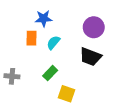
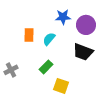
blue star: (44, 19) -> (63, 17), moved
gray cross: (12, 76) -> (11, 70), turned -32

